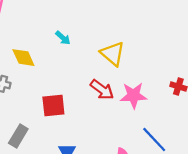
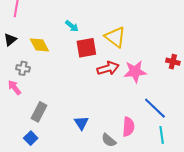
red arrow: (102, 90) -> (108, 68), turned -50
red square: (53, 106) -> (86, 48), moved

